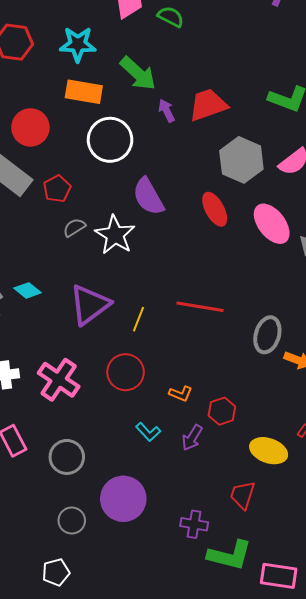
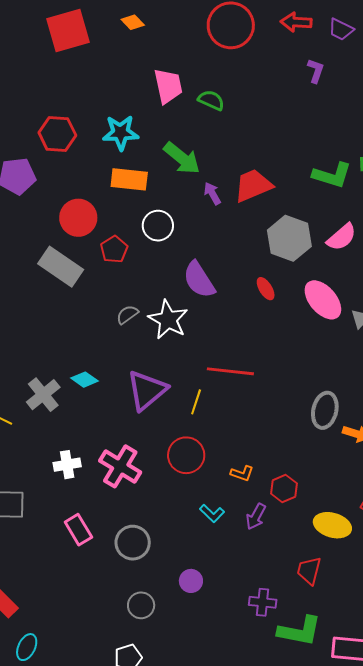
white circle: (110, 140) -> (158, 226), size x0.7
red pentagon: (57, 189) -> (114, 249), moved
red ellipse: (215, 209) -> (266, 289), size x0.7
red line: (200, 307) -> (230, 371), moved
purple circle: (123, 499) -> (191, 581), size x0.5

